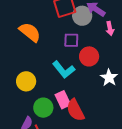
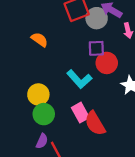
orange semicircle: (30, 32) -> (40, 40), size x0.7
purple square: (71, 40) -> (96, 48), moved
green circle: (43, 108) -> (44, 114), moved

